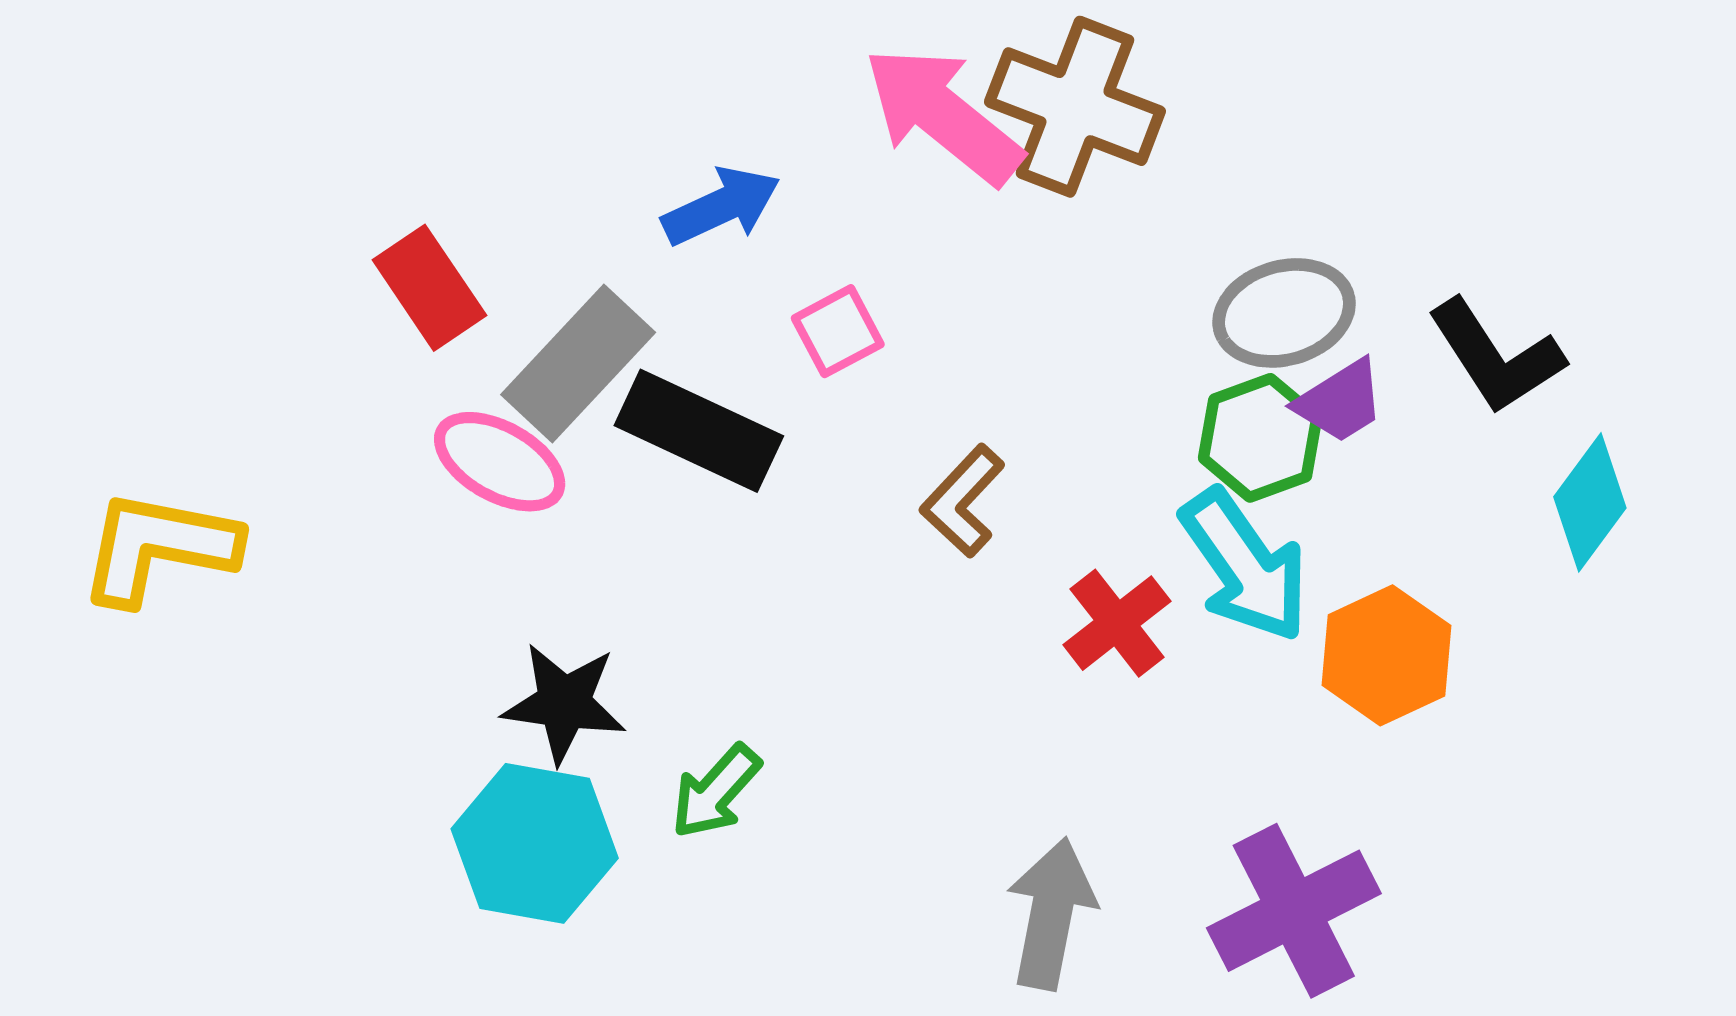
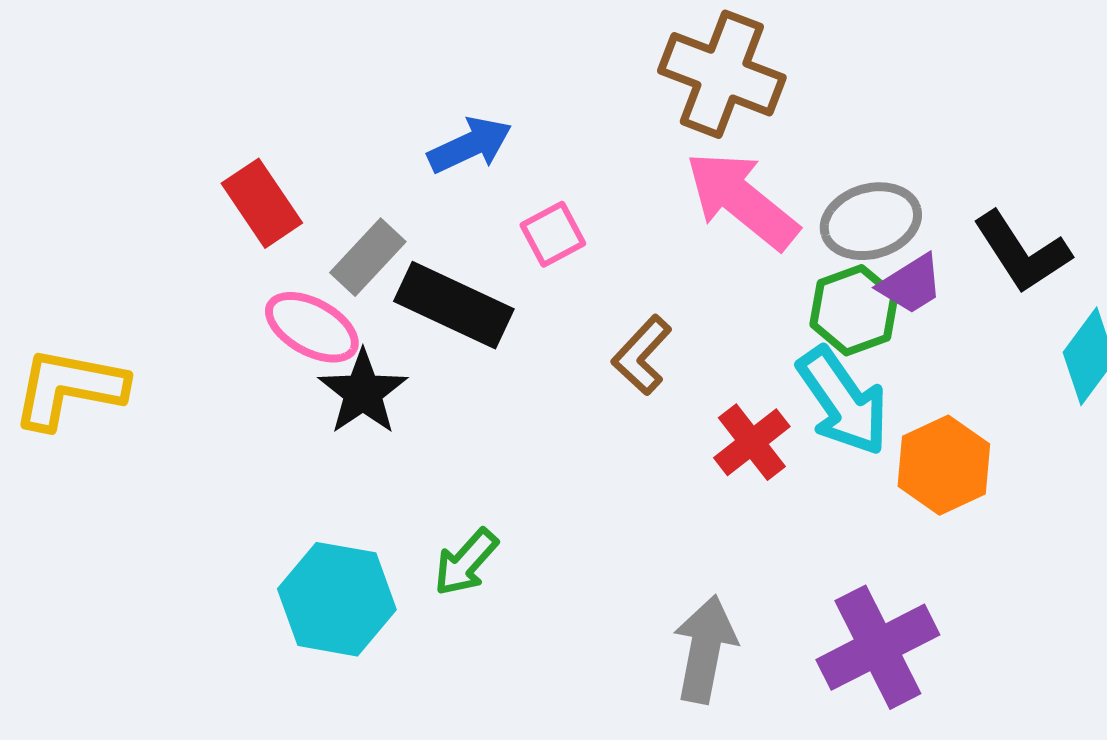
pink arrow: (943, 115) -> (742, 200), moved
gray rectangle: (578, 363) -> (368, 257), size x0.7
black star: (564, 703) -> (363, 392), moved, turned 30

